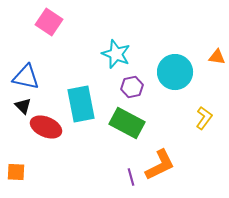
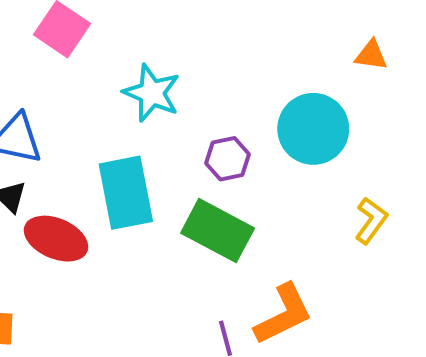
cyan star: (116, 54) -> (152, 93), moved
orange triangle: (217, 57) -> (371, 55), moved

